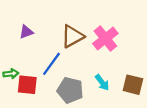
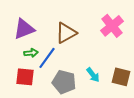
purple triangle: (26, 32) -> (24, 29), size x1.6
pink cross: (105, 38) -> (112, 26), moved
green arrow: (11, 74) -> (31, 53), moved

